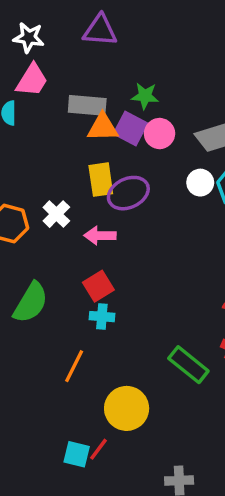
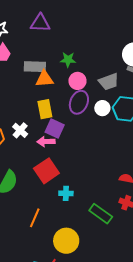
purple square: (131, 129) -> (55, 129), moved
purple ellipse: (128, 193) -> (79, 102), moved, turned -40
red square: (98, 286) -> (46, 171), size x1.4
cyan cross: (102, 317) -> (66, 193), moved

